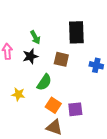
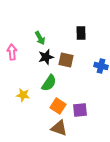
black rectangle: (76, 32) -> (81, 33), size x0.6
black star: (30, 56) -> (46, 57), moved

